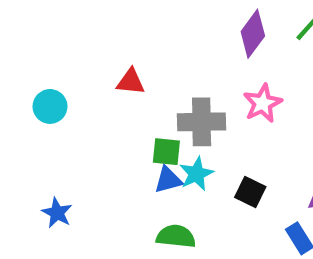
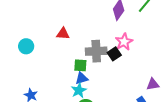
cyan star: (196, 174) -> (79, 90), moved
black square: (250, 192) -> (114, 54), moved, turned 32

